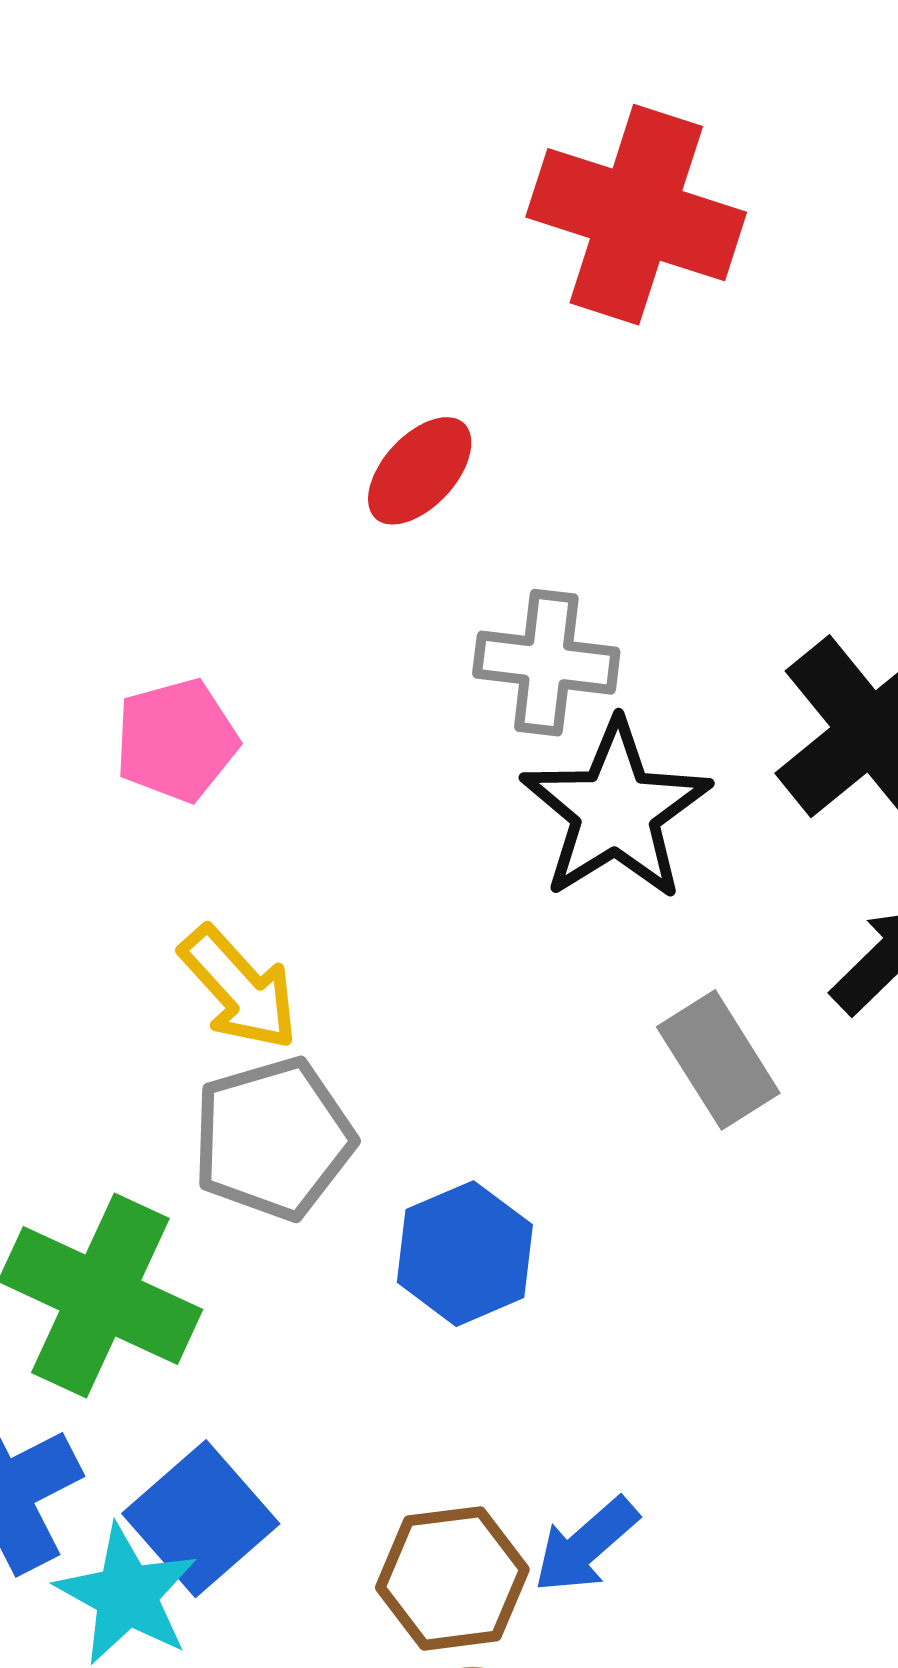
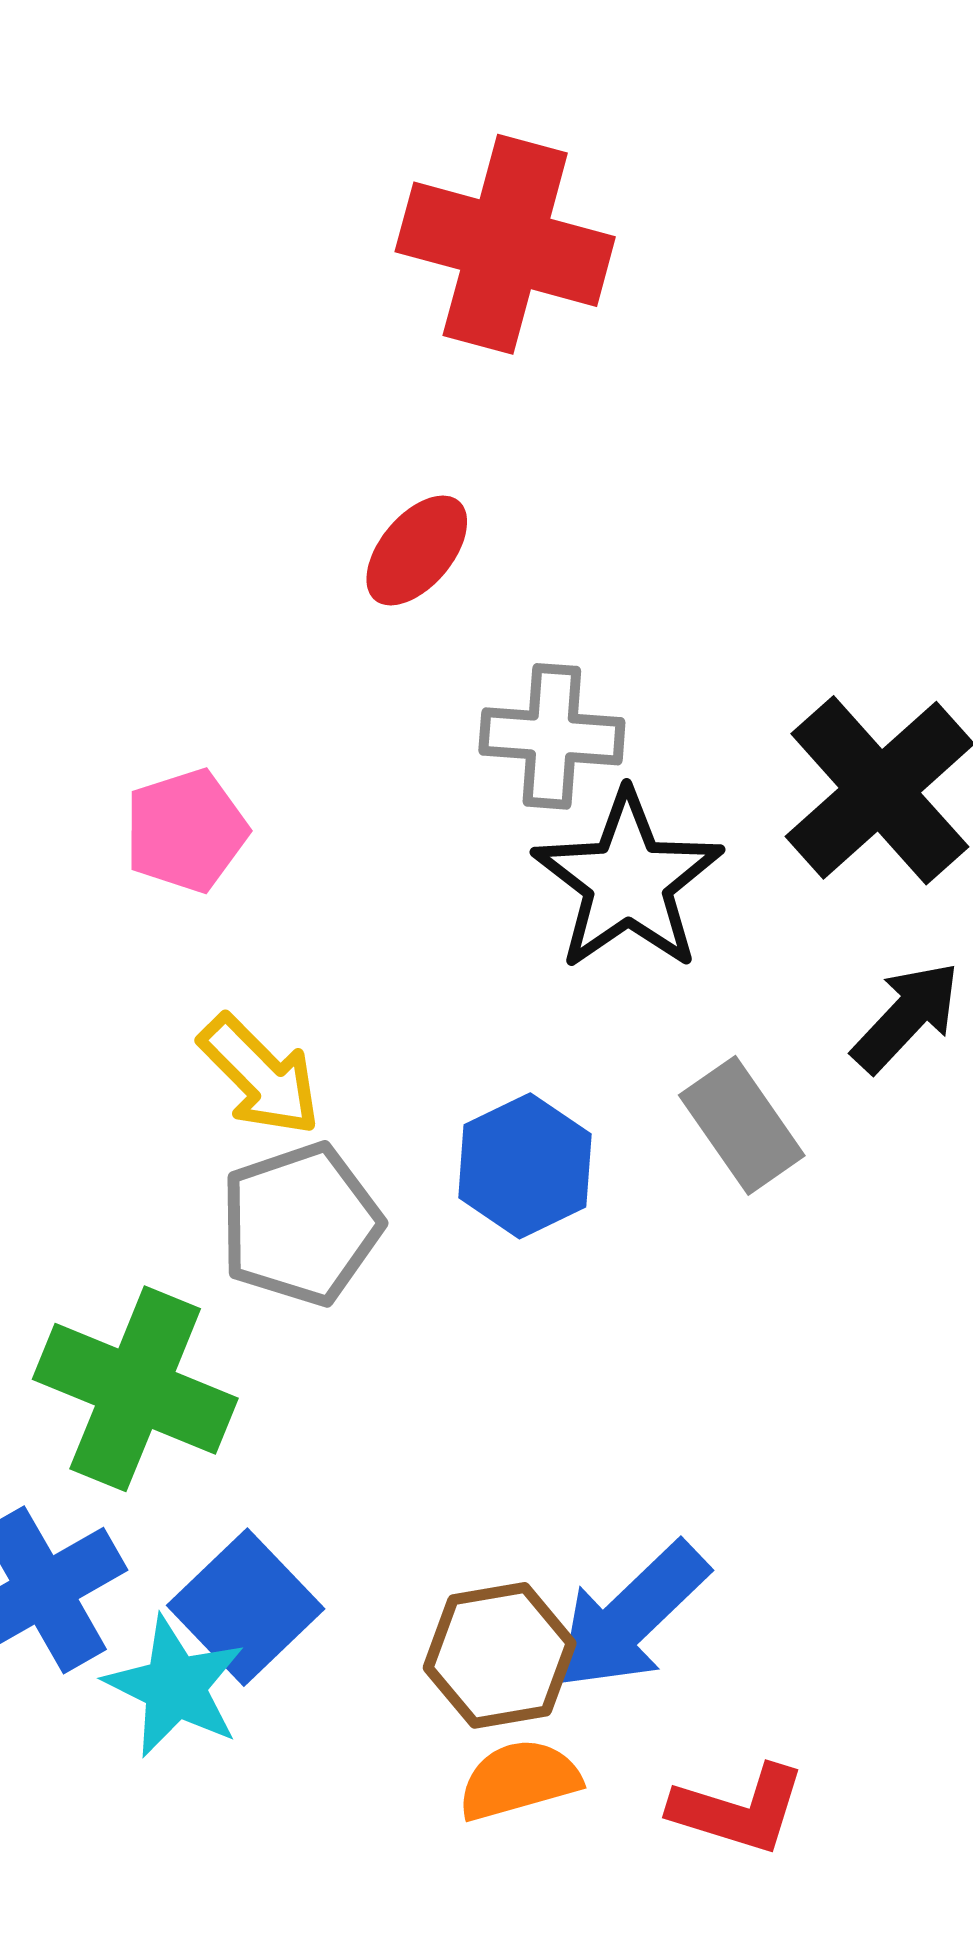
red cross: (636, 215) -> (505, 244), moved
blue hexagon: (465, 1254) -> (525, 1166), moved
blue arrow: (586, 1545) -> (632, 1616), size x1.5

